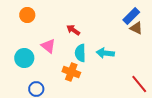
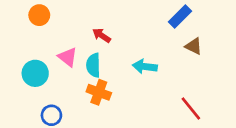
brown triangle: (136, 28) -> (194, 46), moved
cyan semicircle: (80, 53) -> (93, 65), moved

